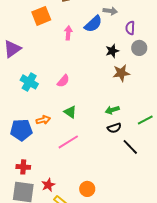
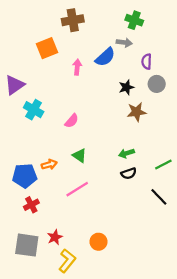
cyan cross: (29, 82) -> (34, 110), moved
black line: (130, 147) -> (159, 197), moved
red cross: (23, 167) -> (31, 205), moved, turned -32

